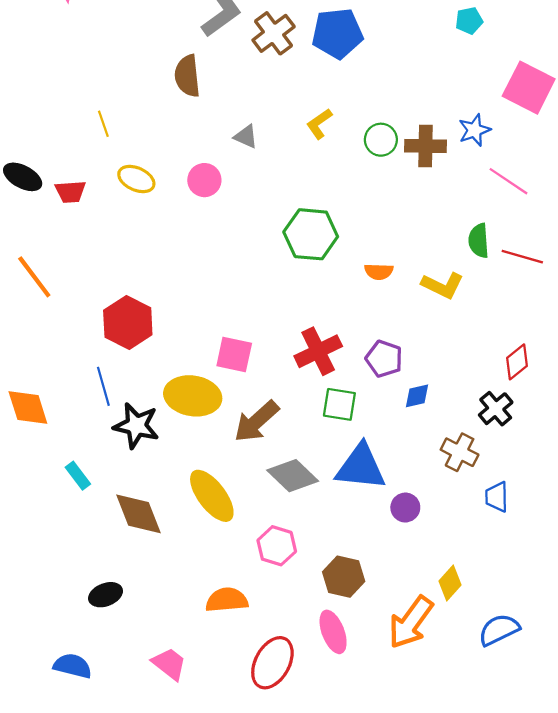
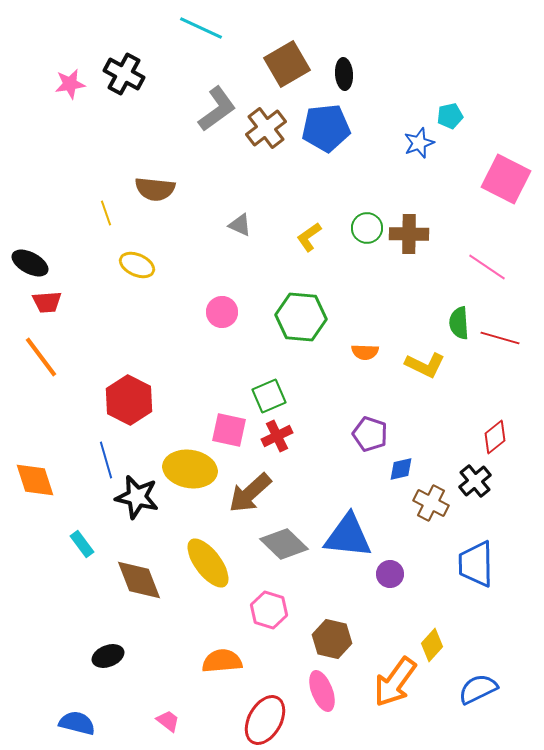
brown semicircle: (187, 76) -> (155, 189), moved, turned -78
yellow L-shape: (319, 124) -> (309, 237), moved
blue star: (474, 130) -> (419, 143), moved
pink circle: (204, 180) -> (222, 312), moved
red trapezoid: (70, 192) -> (47, 302), moved
red cross: (318, 351) -> (277, 436), moved, size x0.7
green square: (339, 404) -> (269, 396), moved, turned -32
brown cross: (460, 452) -> (431, 503), moved
blue trapezoid: (497, 497) -> (476, 564), size x1.6
pink trapezoid: (169, 664) -> (168, 721), size x0.7

